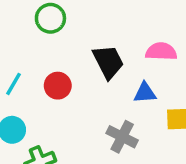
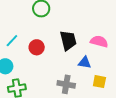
gray cross: (122, 137) -> (66, 84), turned -30

